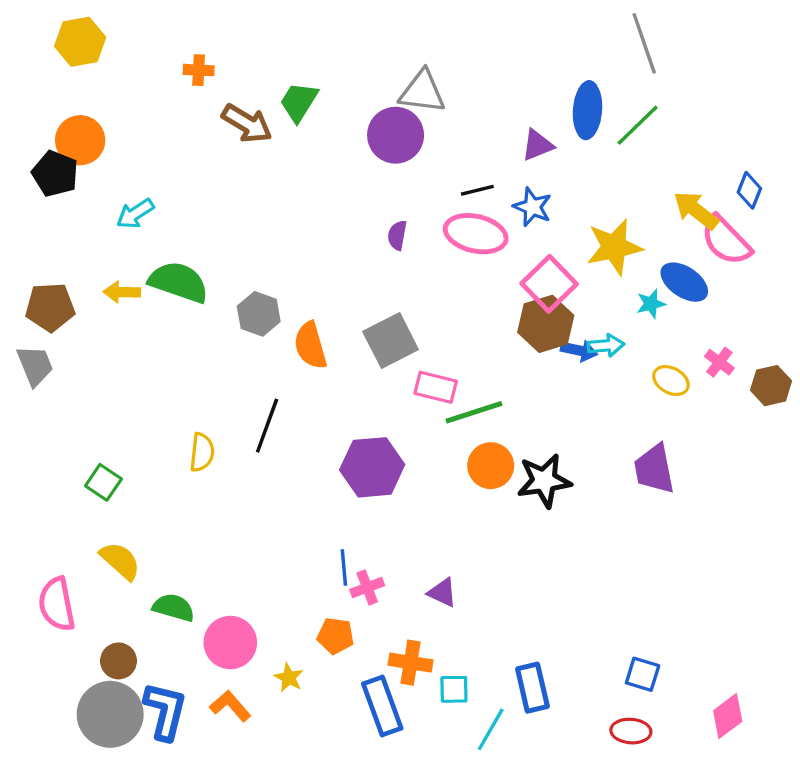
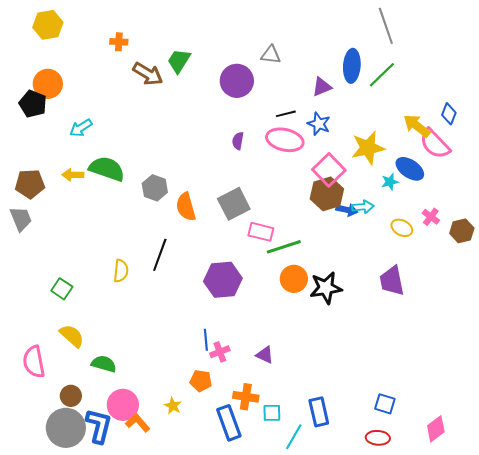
gray triangle: (422, 92) -> (271, 55), moved, size x0.7
pink circle: (230, 643) -> (123, 405), moved

